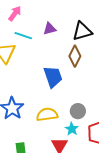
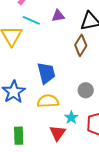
blue trapezoid: (53, 77) -> (46, 73), moved
gray circle: (78, 111) -> (86, 90), moved

